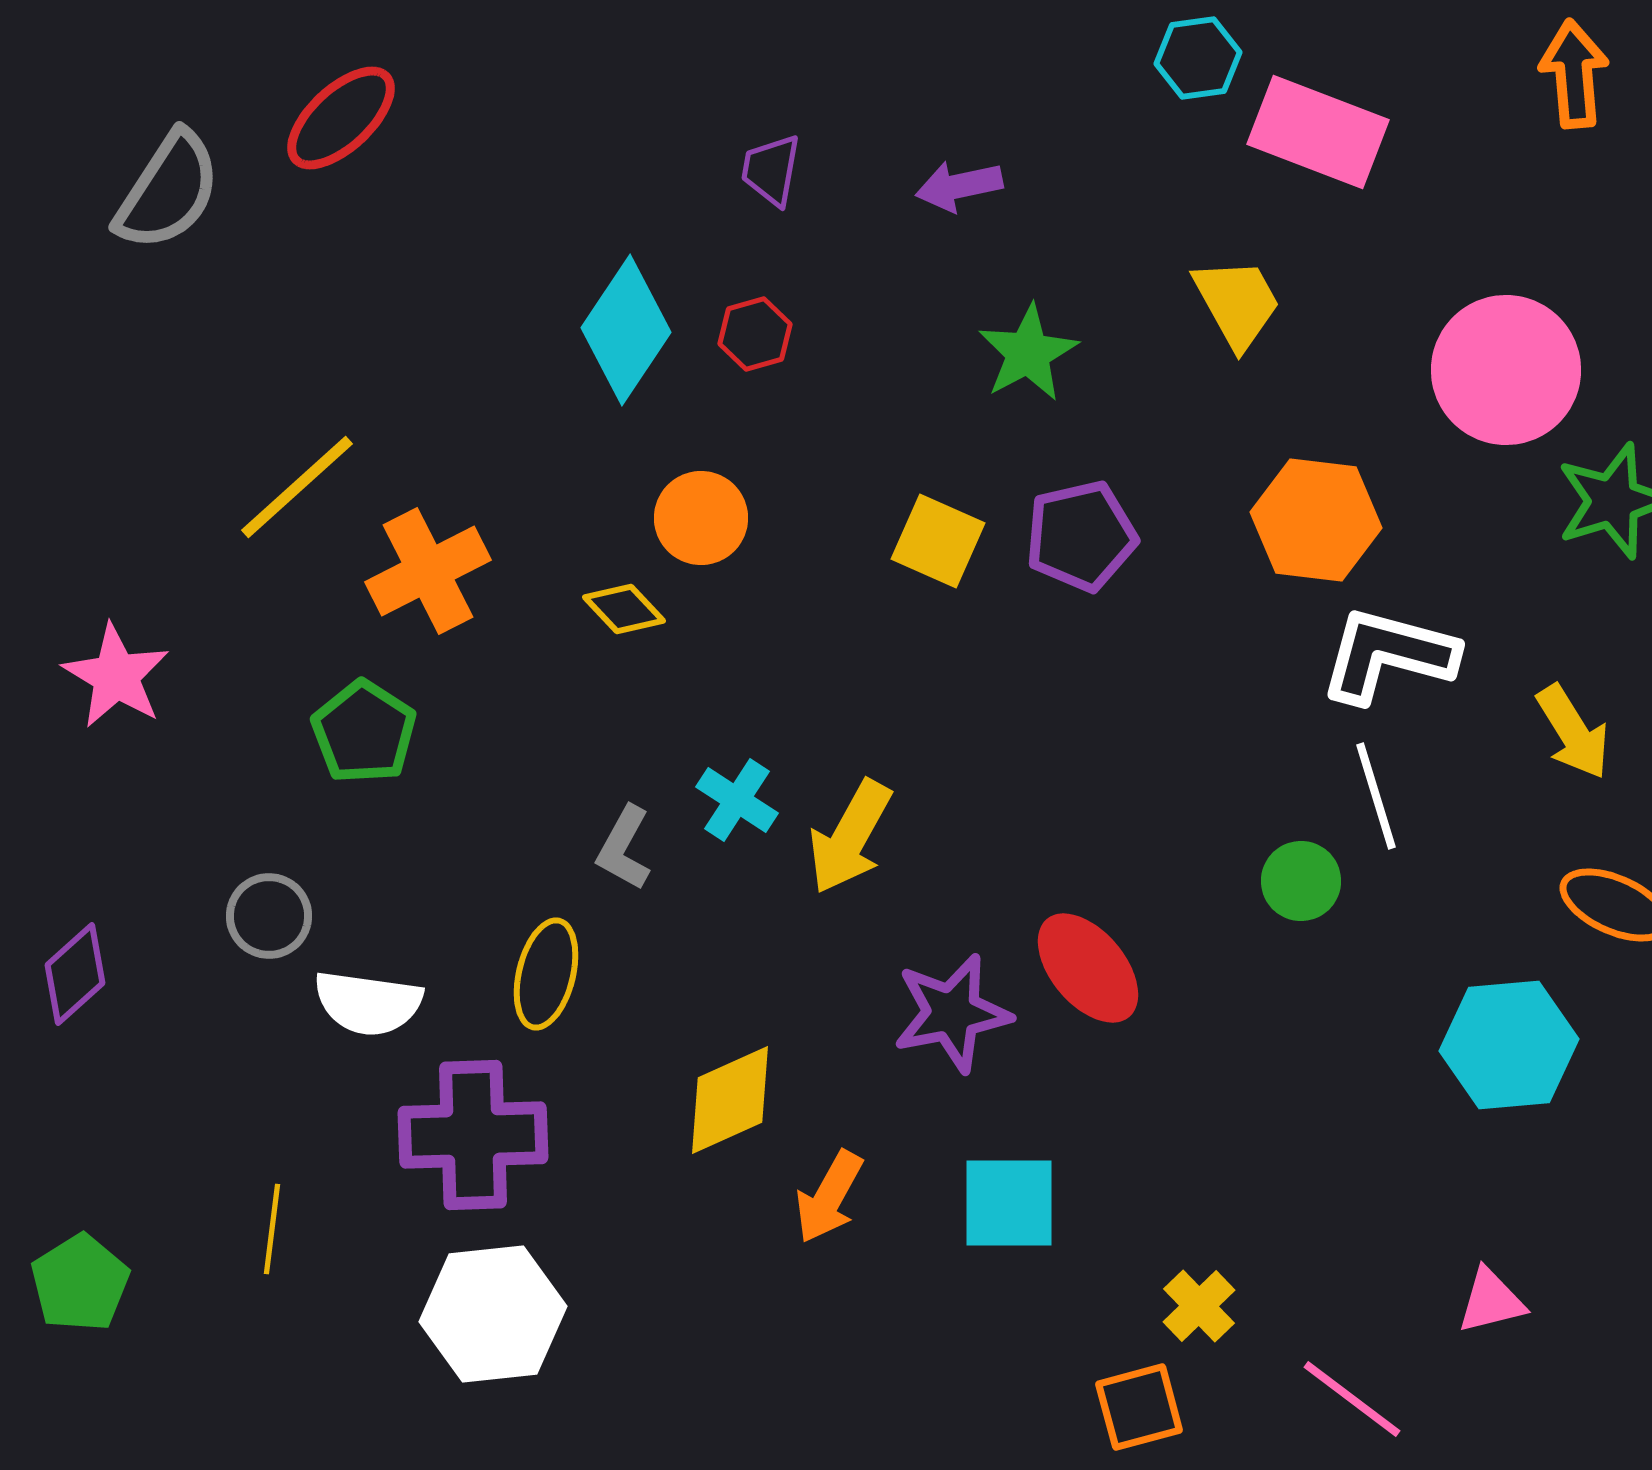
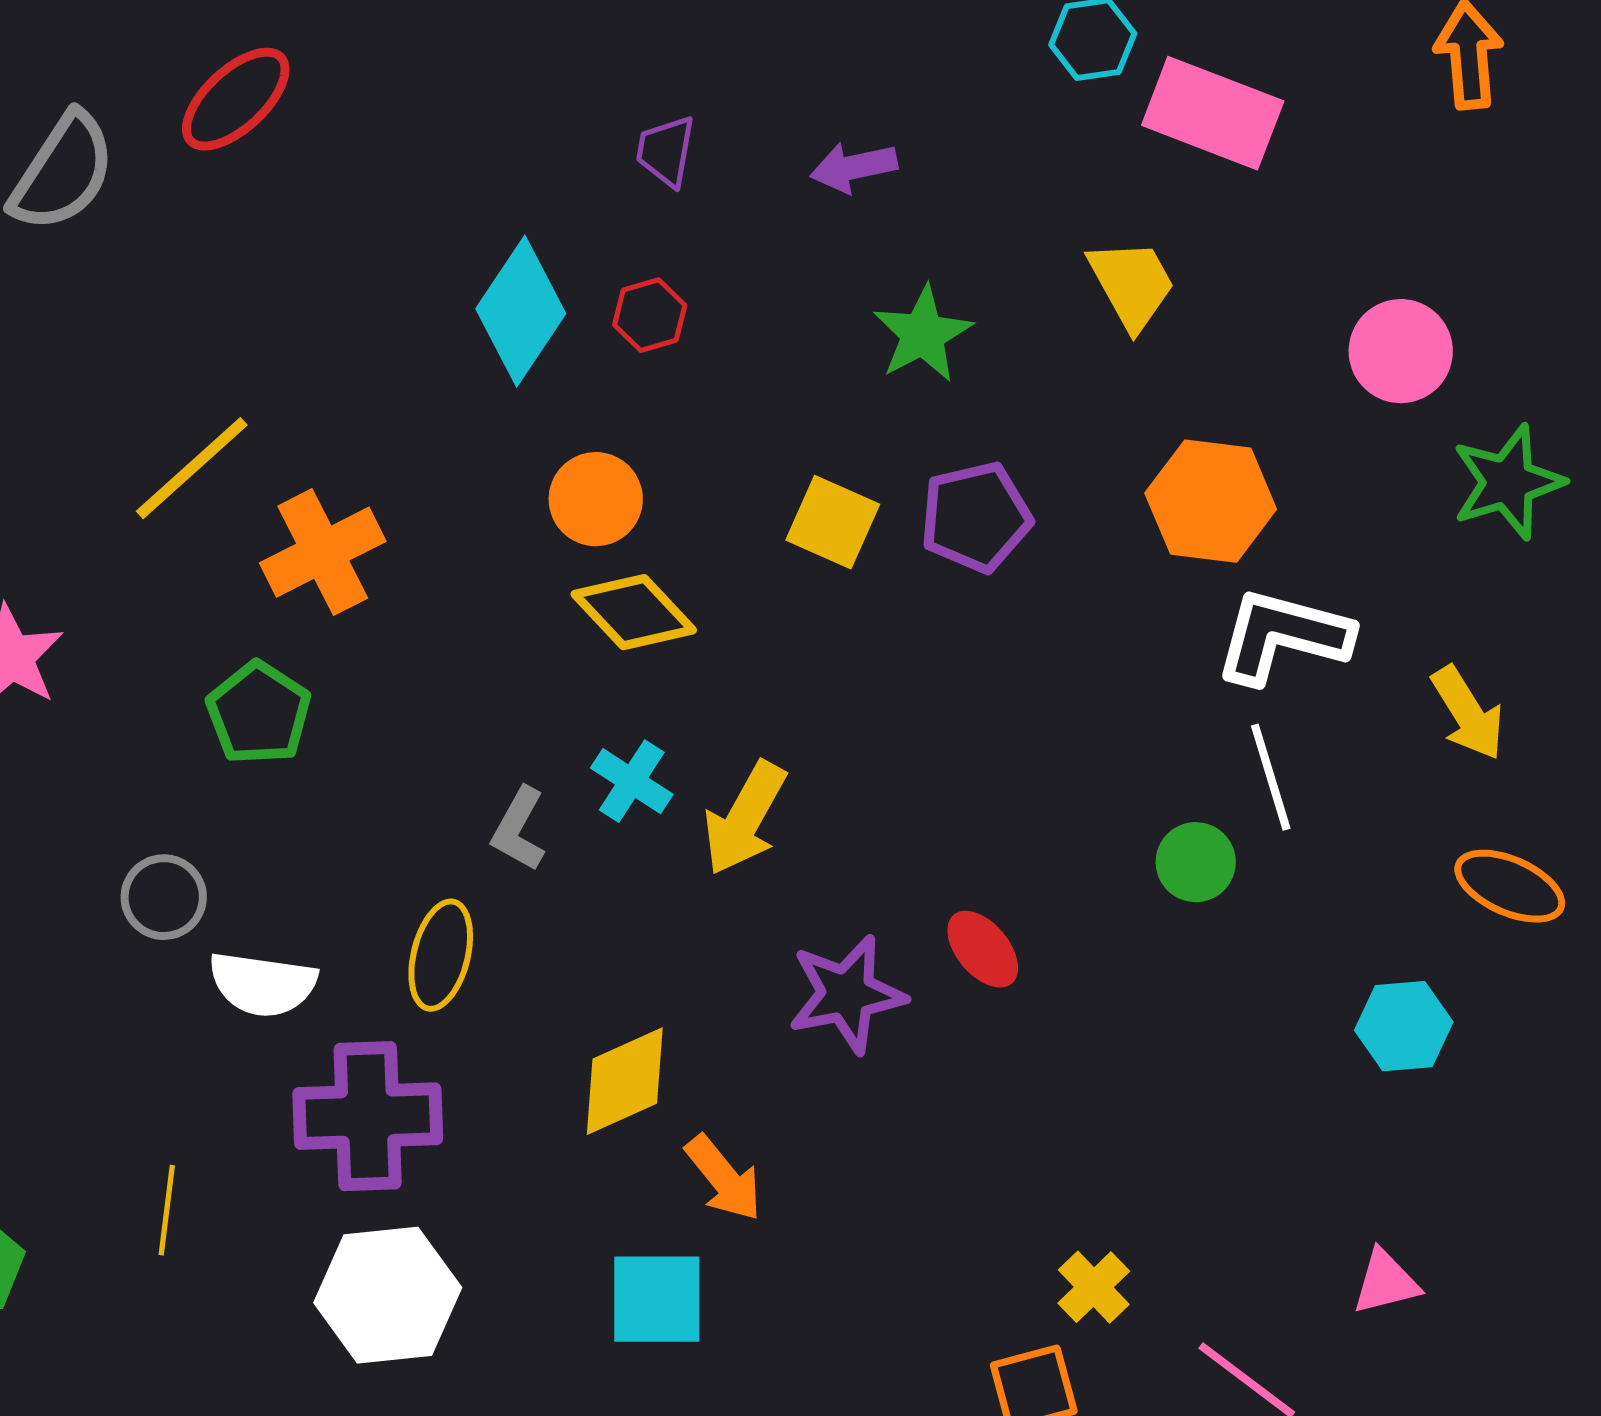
pink circle: (1506, 370) -> (1401, 351), size x0.7
yellow diamond: (624, 609) -> (634, 612), moved, size x1.5
red ellipse: (1088, 968) -> (983, 949), size x0.7
cyan hexagon: (1509, 1045) -> (1404, 1026), size x0.7
orange arrow: (829, 1197) -> (724, 1178), turned -68
cyan square: (1009, 1203) -> (657, 1299), moved

